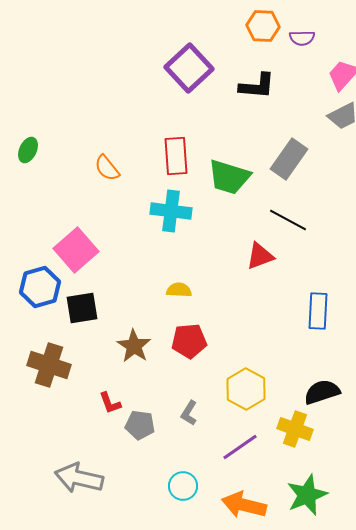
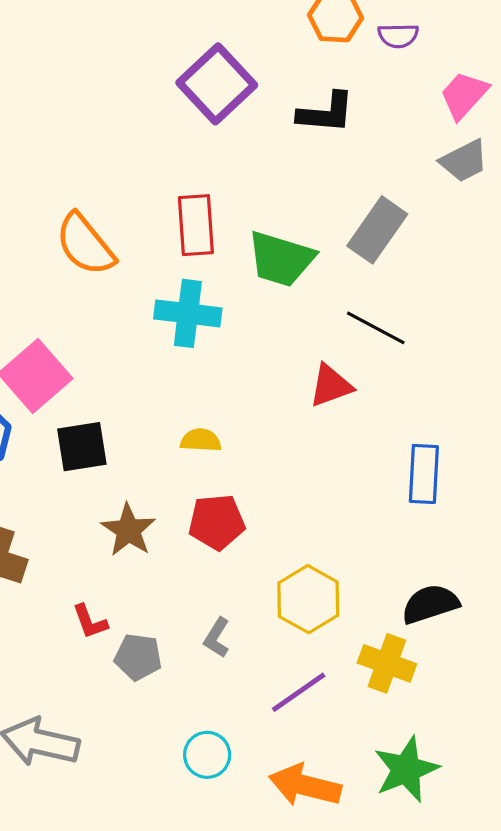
orange semicircle: (107, 168) -> (85, 244), size x1.5
black square: (82, 308) -> (82, 447), moved

